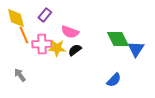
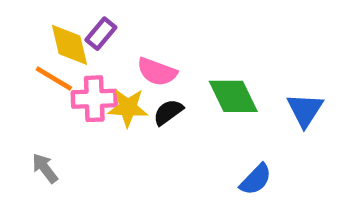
yellow diamond: (16, 18) -> (70, 45), moved
orange line: (24, 35) -> (54, 78), turned -36
green diamond: (118, 39) -> (233, 96), moved

